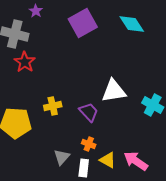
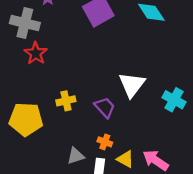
white triangle: (114, 91) -> (132, 85), turned -44
gray triangle: (62, 157) -> (76, 156), turned 30

